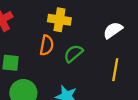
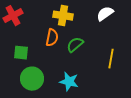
white semicircle: (113, 30) -> (105, 14), moved

